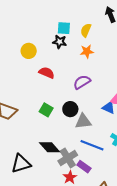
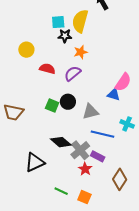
yellow semicircle: (86, 30) -> (80, 21), size x1.6
black star: (60, 42) -> (65, 36), moved
orange star: (87, 51) -> (81, 52), moved
purple semicircle: (82, 82) -> (73, 73), moved
black circle: (70, 109) -> (68, 102), moved

